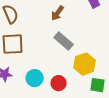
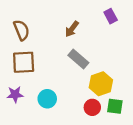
red circle: (59, 83) -> (92, 107), moved

